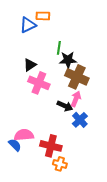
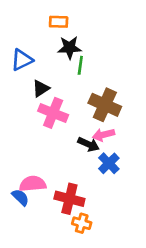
blue triangle: (28, 25) -> (22, 60), moved
black star: (68, 60) -> (69, 48), moved
pink arrow: (76, 99) -> (103, 135), turned -126

